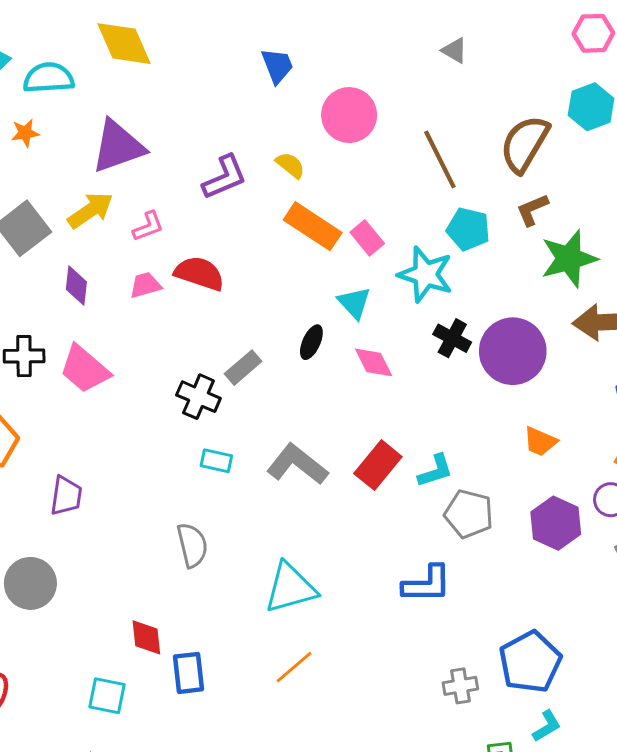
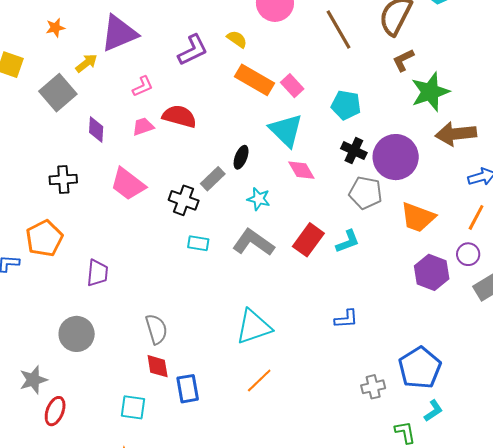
yellow arrow: (90, 210) -> (86, 63), moved, size x0.7
cyan pentagon: (468, 229) -> (346, 105), moved
cyan star: (425, 274) -> (259, 199), moved, size x0.6
cyan triangle: (354, 303) -> (286, 130), size x1.5
black ellipse: (311, 342) -> (241, 157), moved
pink trapezoid: (85, 369) -> (128, 184), moved
orange trapezoid: (540, 441) -> (418, 217), size x1.5
gray pentagon: (469, 514) -> (366, 193), moved
gray semicircle: (192, 545) -> (156, 329), moved
blue L-shape: (427, 584) -> (346, 319), size x0.7

